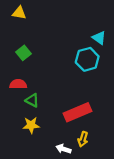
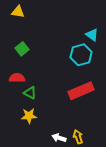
red rectangle: (77, 112) -> (81, 91), moved
yellow arrow: (83, 139) -> (78, 137), moved, turned 144

